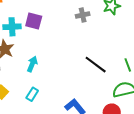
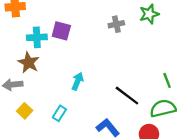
cyan arrow: (32, 64) -> (78, 81), moved
black line: (96, 65) -> (127, 96), moved

